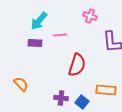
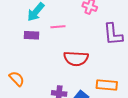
red semicircle: (77, 65) -> (76, 59), turned 75

